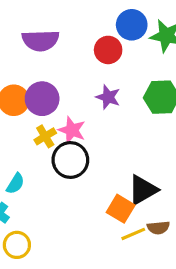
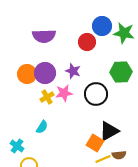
purple star: (108, 97) -> (73, 71), moved
pink star: (72, 130) -> (64, 93), turned -30
black circle: (70, 160) -> (96, 94), moved
cyan semicircle: (15, 184) -> (42, 127), moved

